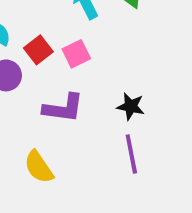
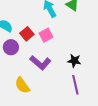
purple L-shape: (63, 108) -> (40, 63), turned 35
yellow semicircle: (39, 167) -> (22, 85), moved

